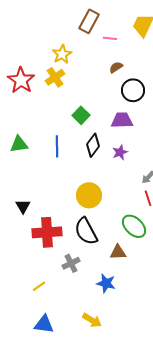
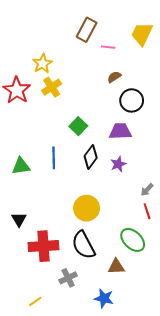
yellow star: (62, 54) -> (42, 64), moved
green triangle: (19, 144) -> (21, 166), moved

